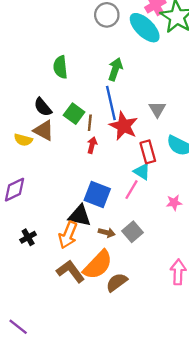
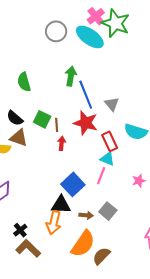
blue line: (111, 103) -> (86, 95), moved
blue square: (97, 195) -> (73, 184), turned 35
brown L-shape: (70, 271) -> (28, 248), moved

